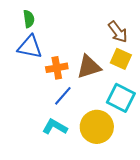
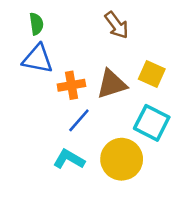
brown arrow: (118, 32) -> (117, 25), moved

